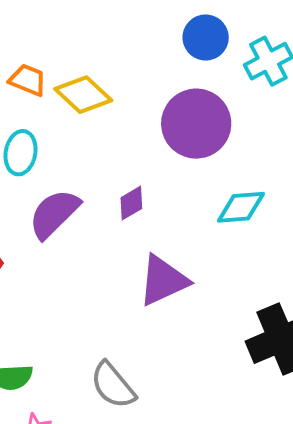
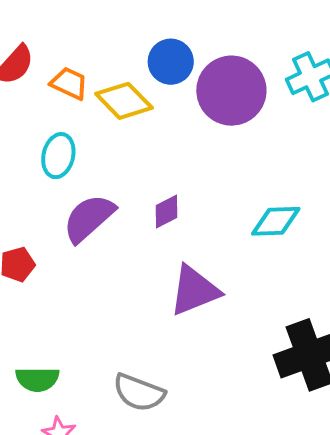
blue circle: (206, 37) -> (171, 62), moved
purple circle: (196, 124) -> (231, 91), moved
gray semicircle: (113, 385) -> (139, 393), turned -32

